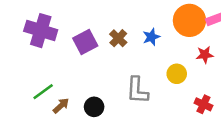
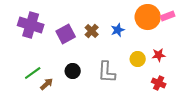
red star: (205, 55) -> (159, 55), moved
black circle: (94, 107) -> (73, 71), moved

